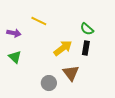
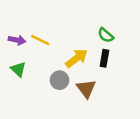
yellow line: (39, 21) -> (40, 40), moved
gray circle: (49, 83) -> (60, 80), moved

